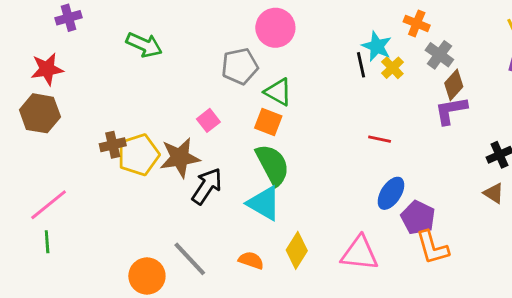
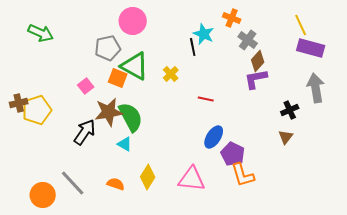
yellow cross: (392, 68) -> (171, 74), moved
green triangle: (278, 92) -> (135, 66), size x1.4
orange square: (268, 122) -> (118, 78), moved
brown star: (180, 158) -> (109, 112), moved
brown triangle: (494, 193) -> (286, 137), turned 35
cyan triangle: (264, 203) -> (125, 144), size x0.6

